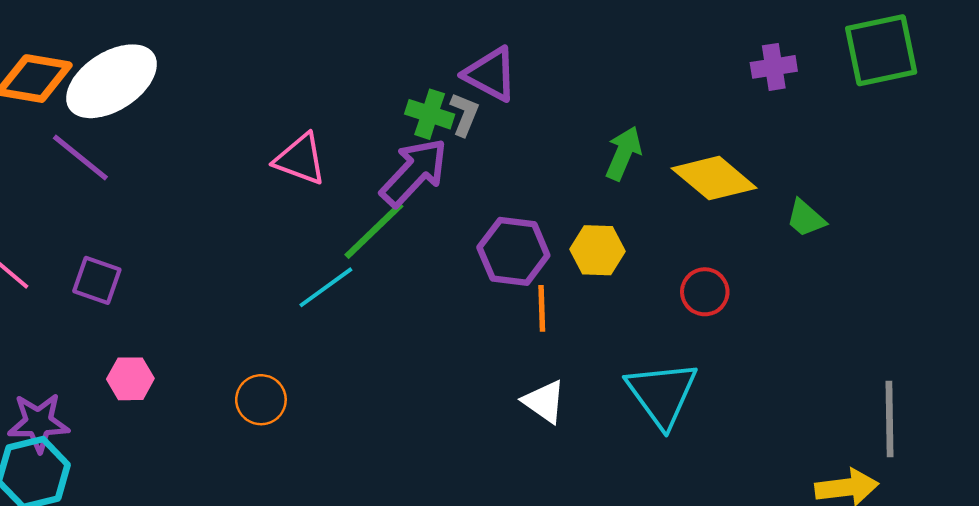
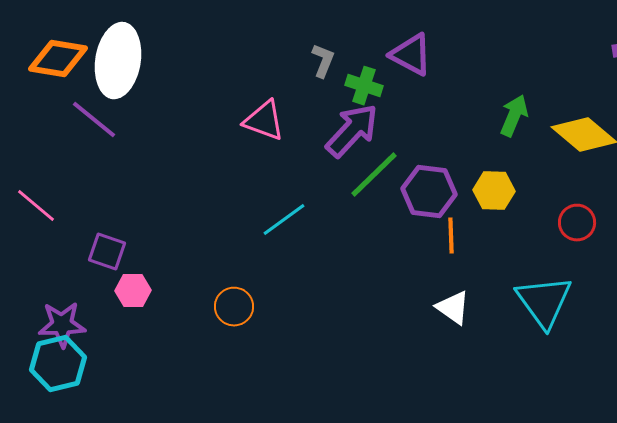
white ellipse: (112, 81) -> (118, 61), turned -48
gray L-shape: (465, 114) -> (323, 61), moved
green line: (374, 230) -> (374, 175), moved
purple square: (97, 280) -> (107, 252), moved

